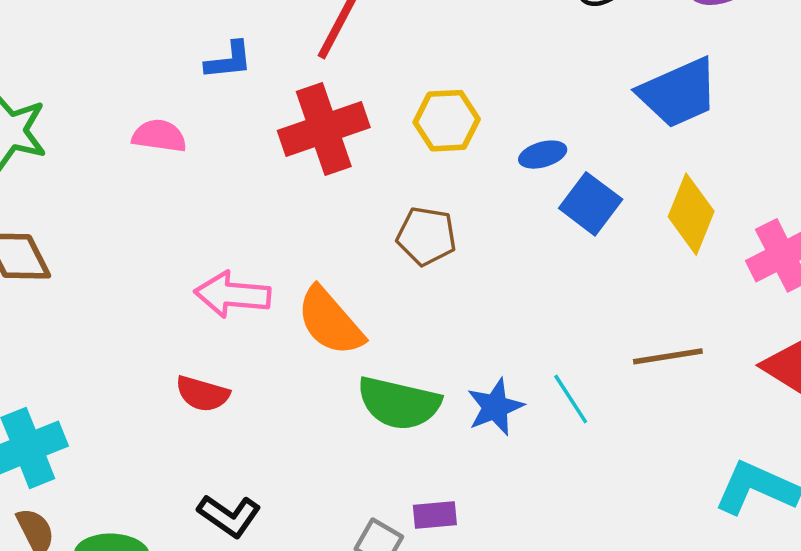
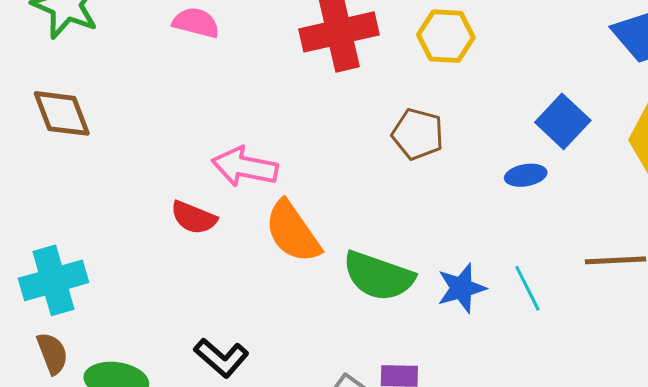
blue ellipse: (543, 155) -> (526, 175), moved
orange semicircle: (330, 321) -> (293, 232), moved
red semicircle: (202, 394) -> (194, 218), moved

